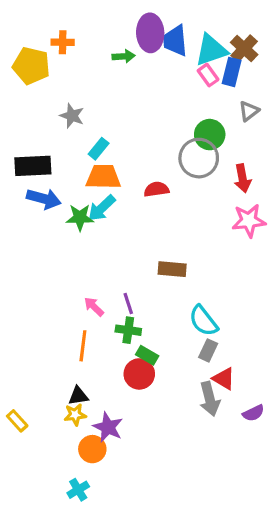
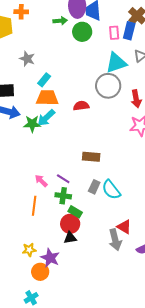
cyan triangle: (211, 50) -> (116, 63), moved
pink rectangle: (208, 75) -> (114, 33), turned 32
green circle: (210, 135) -> (82, 32), moved
purple line: (128, 304) -> (63, 179), turned -40
gray rectangle: (208, 350) -> (94, 187), moved
black triangle: (78, 396) -> (70, 238), moved

